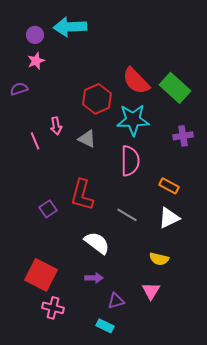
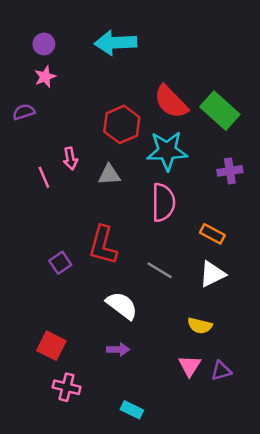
cyan arrow: (70, 27) -> (116, 43), moved
gray triangle: (87, 139) -> (109, 175), turned -30
red square: (41, 275) -> (51, 346), size x0.7
purple triangle: (116, 301) -> (221, 371), moved

